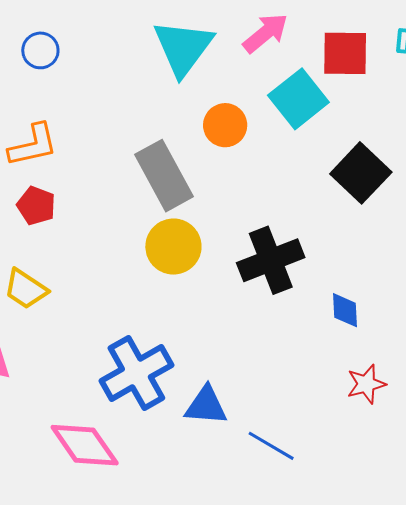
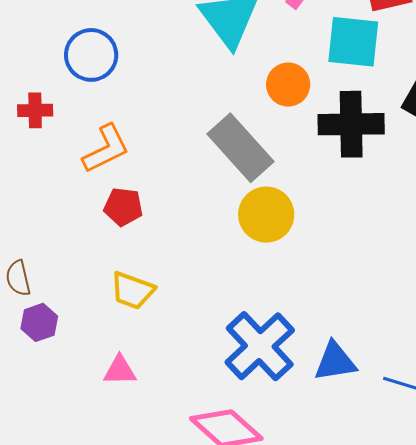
blue circle: (40, 50) -> (91, 55), size x1.4
cyan square: (298, 99) -> (353, 42), turned -32
black cross: (271, 260) -> (351, 124), moved, turned 34

